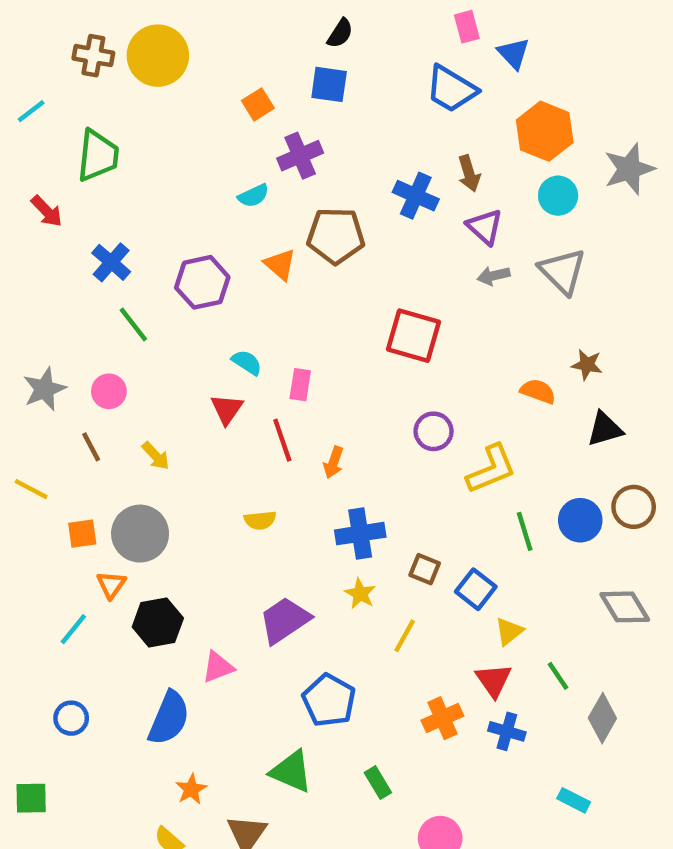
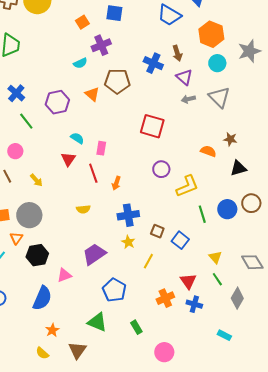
gray diamond: (625, 607) -> (252, 262), moved
yellow triangle: (509, 631) -> (215, 257), moved, turned -32

